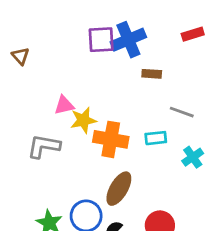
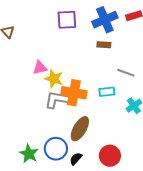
blue cross: (128, 40) -> (105, 20), moved
yellow star: (83, 120) -> (54, 79), turned 30
gray L-shape: (44, 146) -> (57, 100), moved

